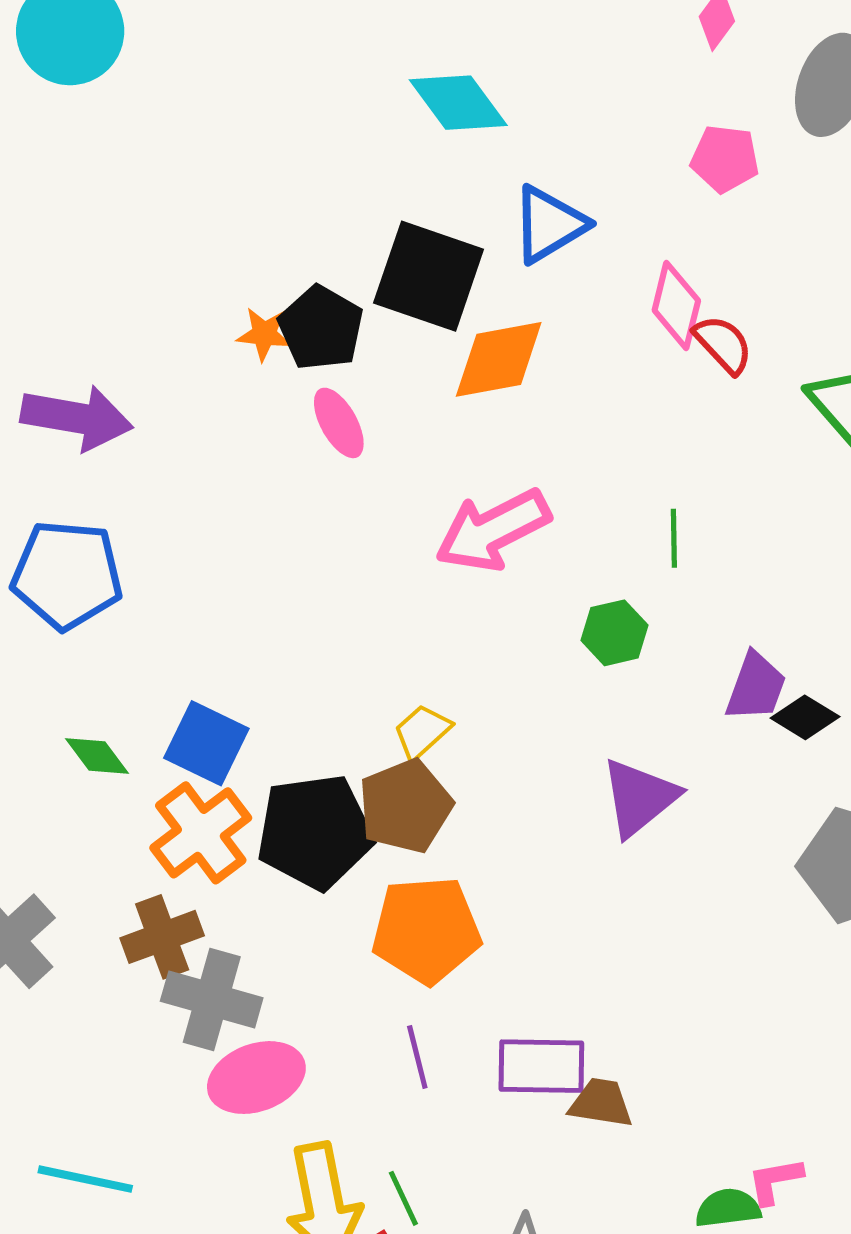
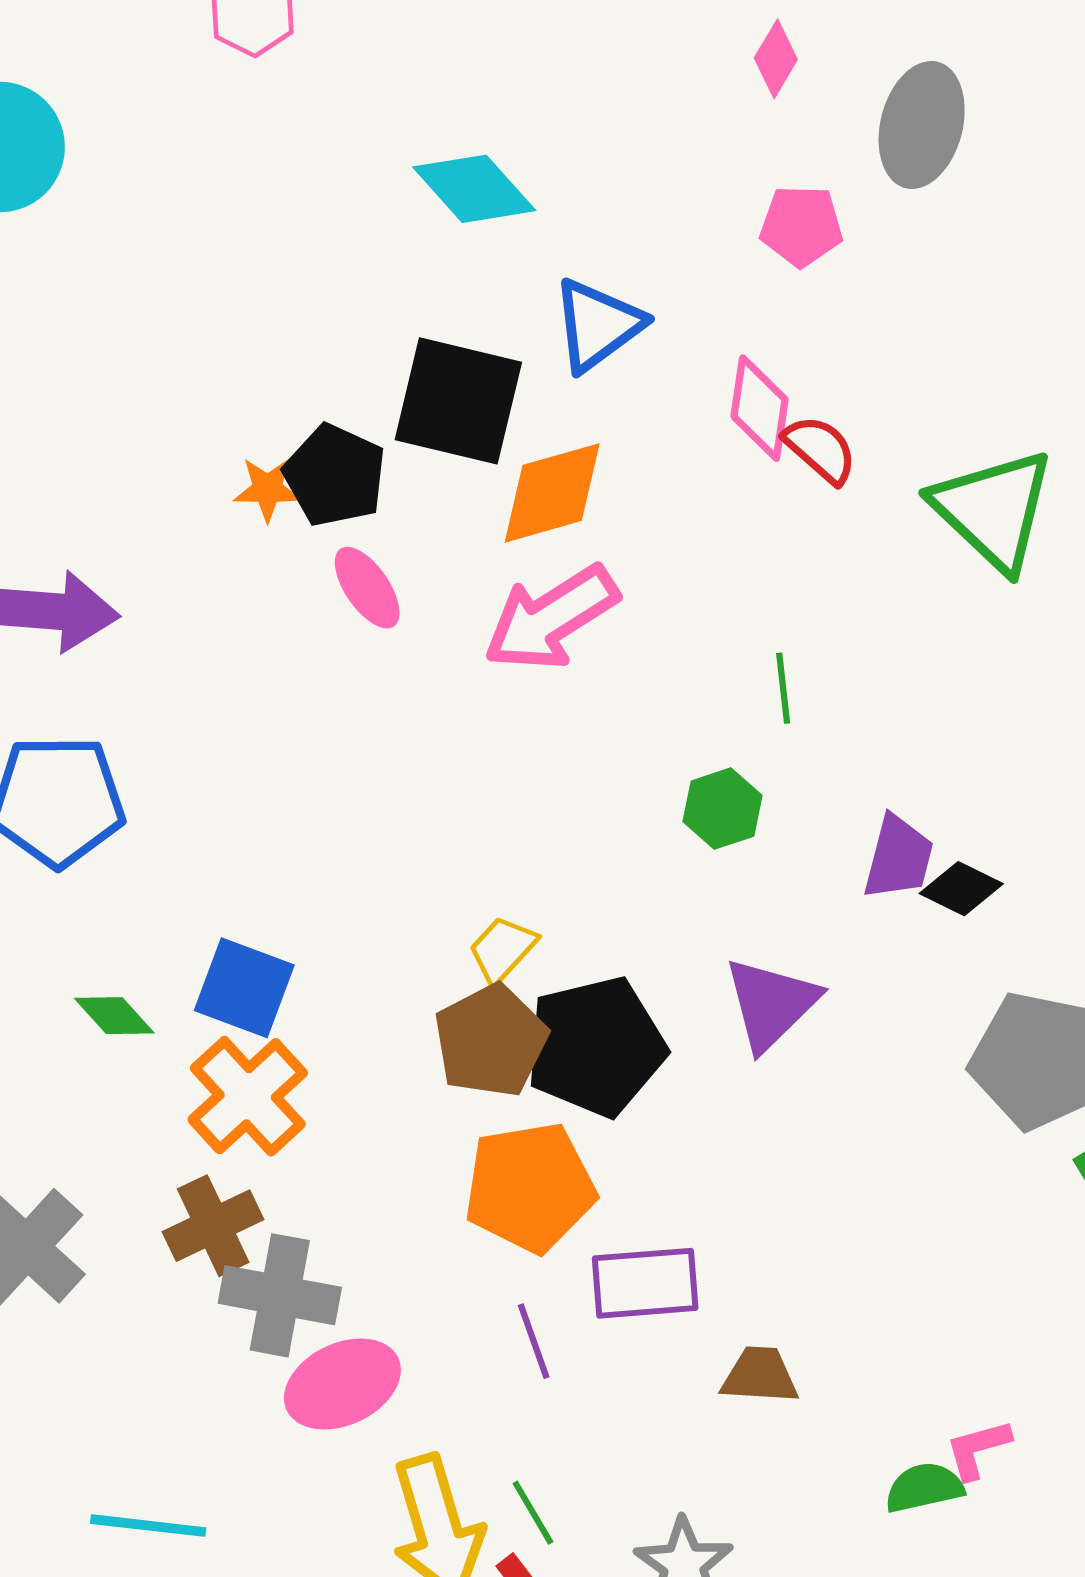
pink arrow: (493, 530) -> (551, 618), moved
black pentagon: (315, 832) -> (596, 1047), moved
purple rectangle: (541, 1066) -> (645, 1283), moved

